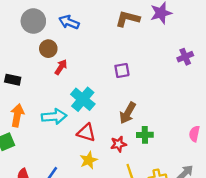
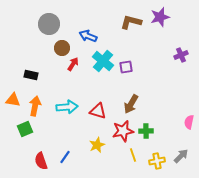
blue arrow: (69, 22) -> (88, 36), moved
cyan cross: (83, 99) -> (103, 61), moved
red triangle: (86, 133) -> (98, 111), moved
green cross: (145, 135) -> (146, 131), moved
red star: (118, 144) -> (123, 131), size x1.5

